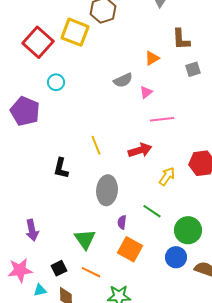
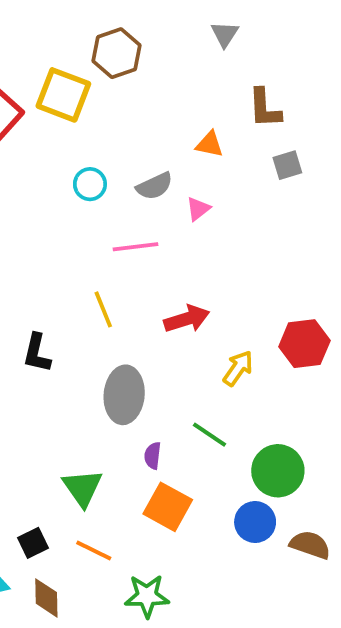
orange triangle: (152, 58) -> (210, 144), turned 42
cyan circle: (56, 82) -> (90, 184), moved
pink line: (162, 119) -> (136, 247), moved

